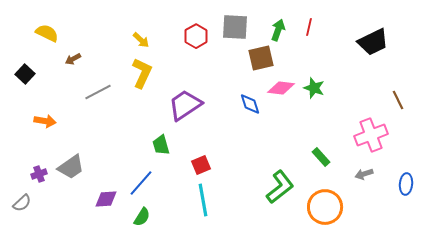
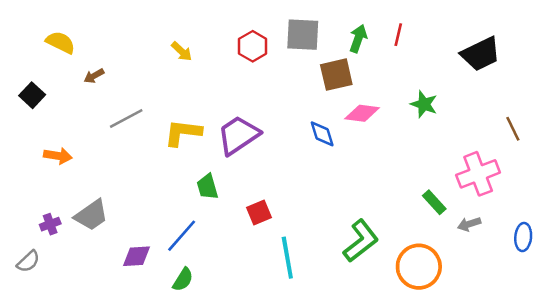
yellow L-shape: (142, 73) -> (183, 133), moved, turned -108
green star: (314, 88) -> (424, 104), moved
green rectangle: (321, 157) -> (434, 202), moved
cyan line: (203, 200) -> (287, 258), moved

